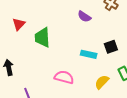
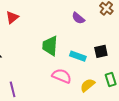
green trapezoid: (42, 37) -> (50, 46), moved
pink semicircle: (64, 77) -> (62, 76), moved

